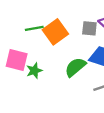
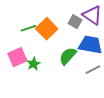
gray square: (89, 28) -> (75, 22), turned 32
pink square: (17, 60) -> (17, 57), turned -30

